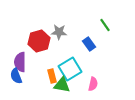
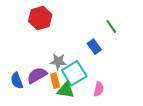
gray star: (59, 32) -> (58, 61), moved
red hexagon: (39, 41) -> (40, 18), moved
purple semicircle: (20, 62) -> (37, 75), moved, turned 60

